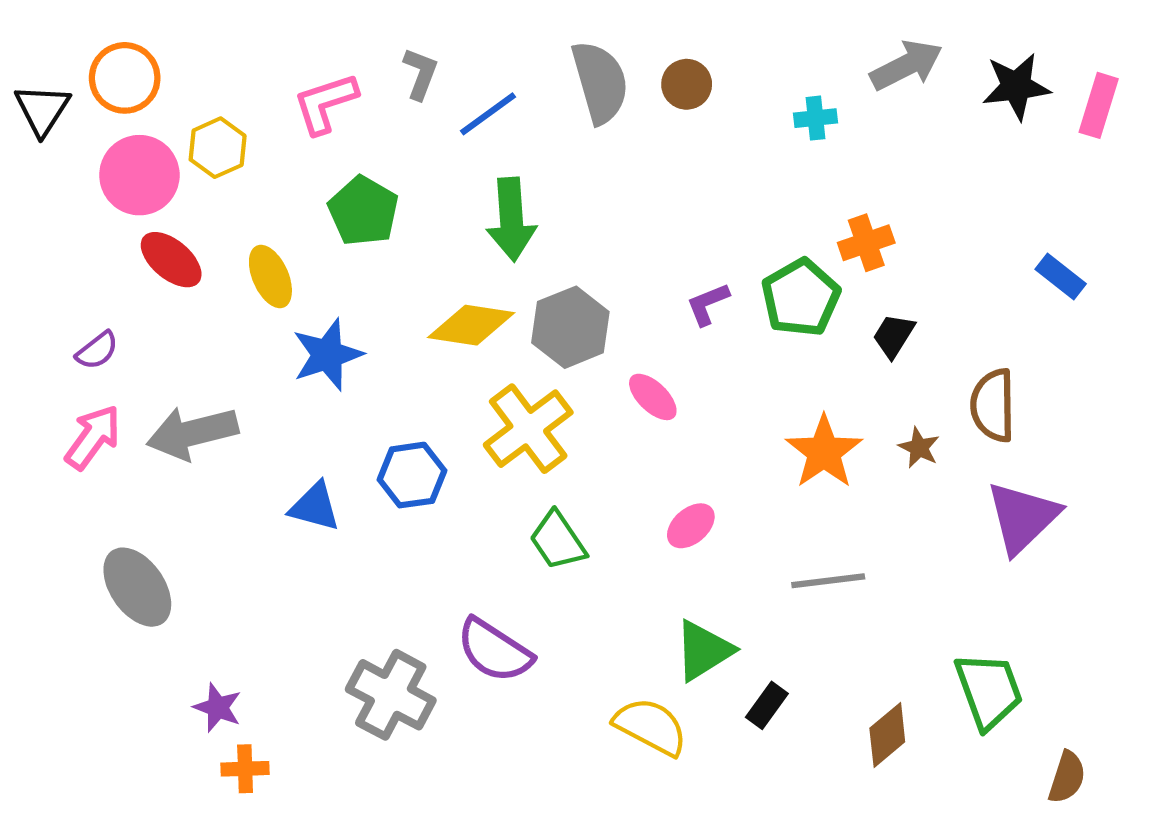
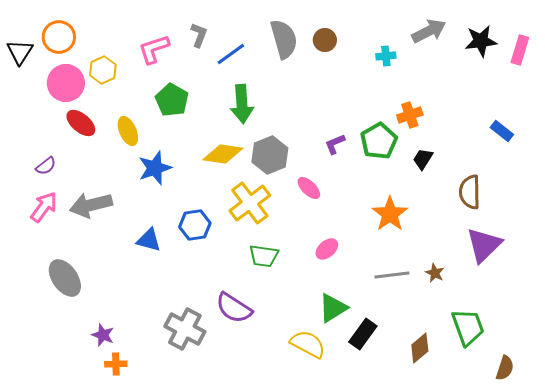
brown star: (919, 448) -> (435, 273), moved
green trapezoid: (558, 541) -> (264, 256), turned -48
black rectangle: (767, 705) -> (363, 334), size x1.4

